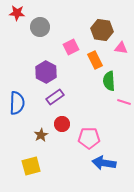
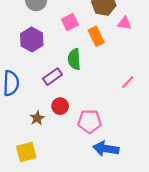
purple hexagon: (46, 72) -> (32, 40), moved
green semicircle: (109, 81) -> (74, 59), moved
pink line: (124, 102) -> (128, 82), turned -64

